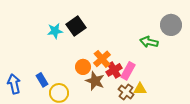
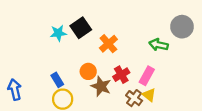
orange cross: (102, 59) -> (108, 44), moved
pink rectangle: (128, 71) -> (147, 76), moved
blue rectangle: (42, 80) -> (57, 80), moved
yellow triangle: (140, 89) -> (149, 95), turned 40

